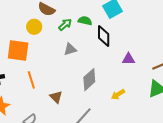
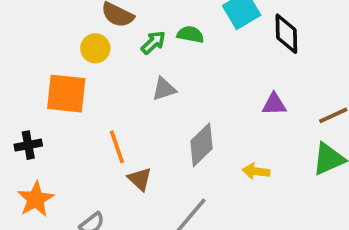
black diamond: (104, 36) -> (286, 34), moved
orange line: (31, 80) -> (117, 147), moved
yellow arrow: (118, 94) -> (256, 171), turned 40

